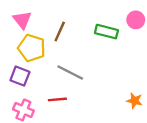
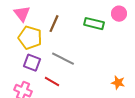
purple square: (20, 76) -> (32, 63), moved
red line: (57, 99) -> (52, 82), turned 35

